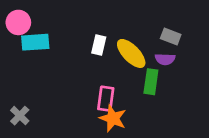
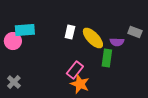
pink circle: (18, 22) -> (13, 41), moved
gray rectangle: (171, 37) -> (135, 32), moved
pink rectangle: (106, 99) -> (75, 70), turned 30

